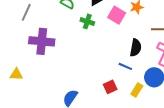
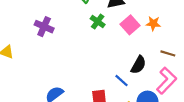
purple cross: (42, 41) -> (44, 27), size x0.7

